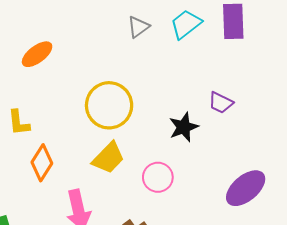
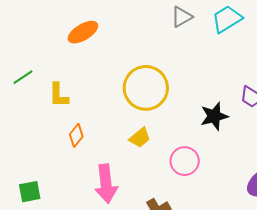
yellow trapezoid: (108, 158) -> (140, 138), size x0.7
orange diamond: (42, 163) -> (76, 135), size x0.7

